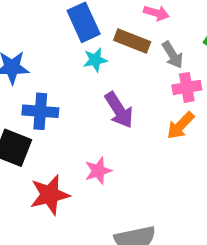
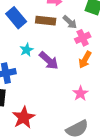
cyan star: (95, 60) -> (27, 50), moved
pink star: (98, 171) -> (80, 93), moved

